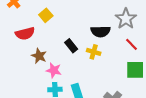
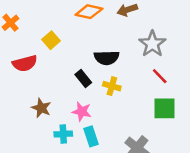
black semicircle: (101, 31) -> (107, 58), moved
brown star: (39, 56) -> (41, 108), moved
pink star: (54, 70) -> (82, 111), moved

